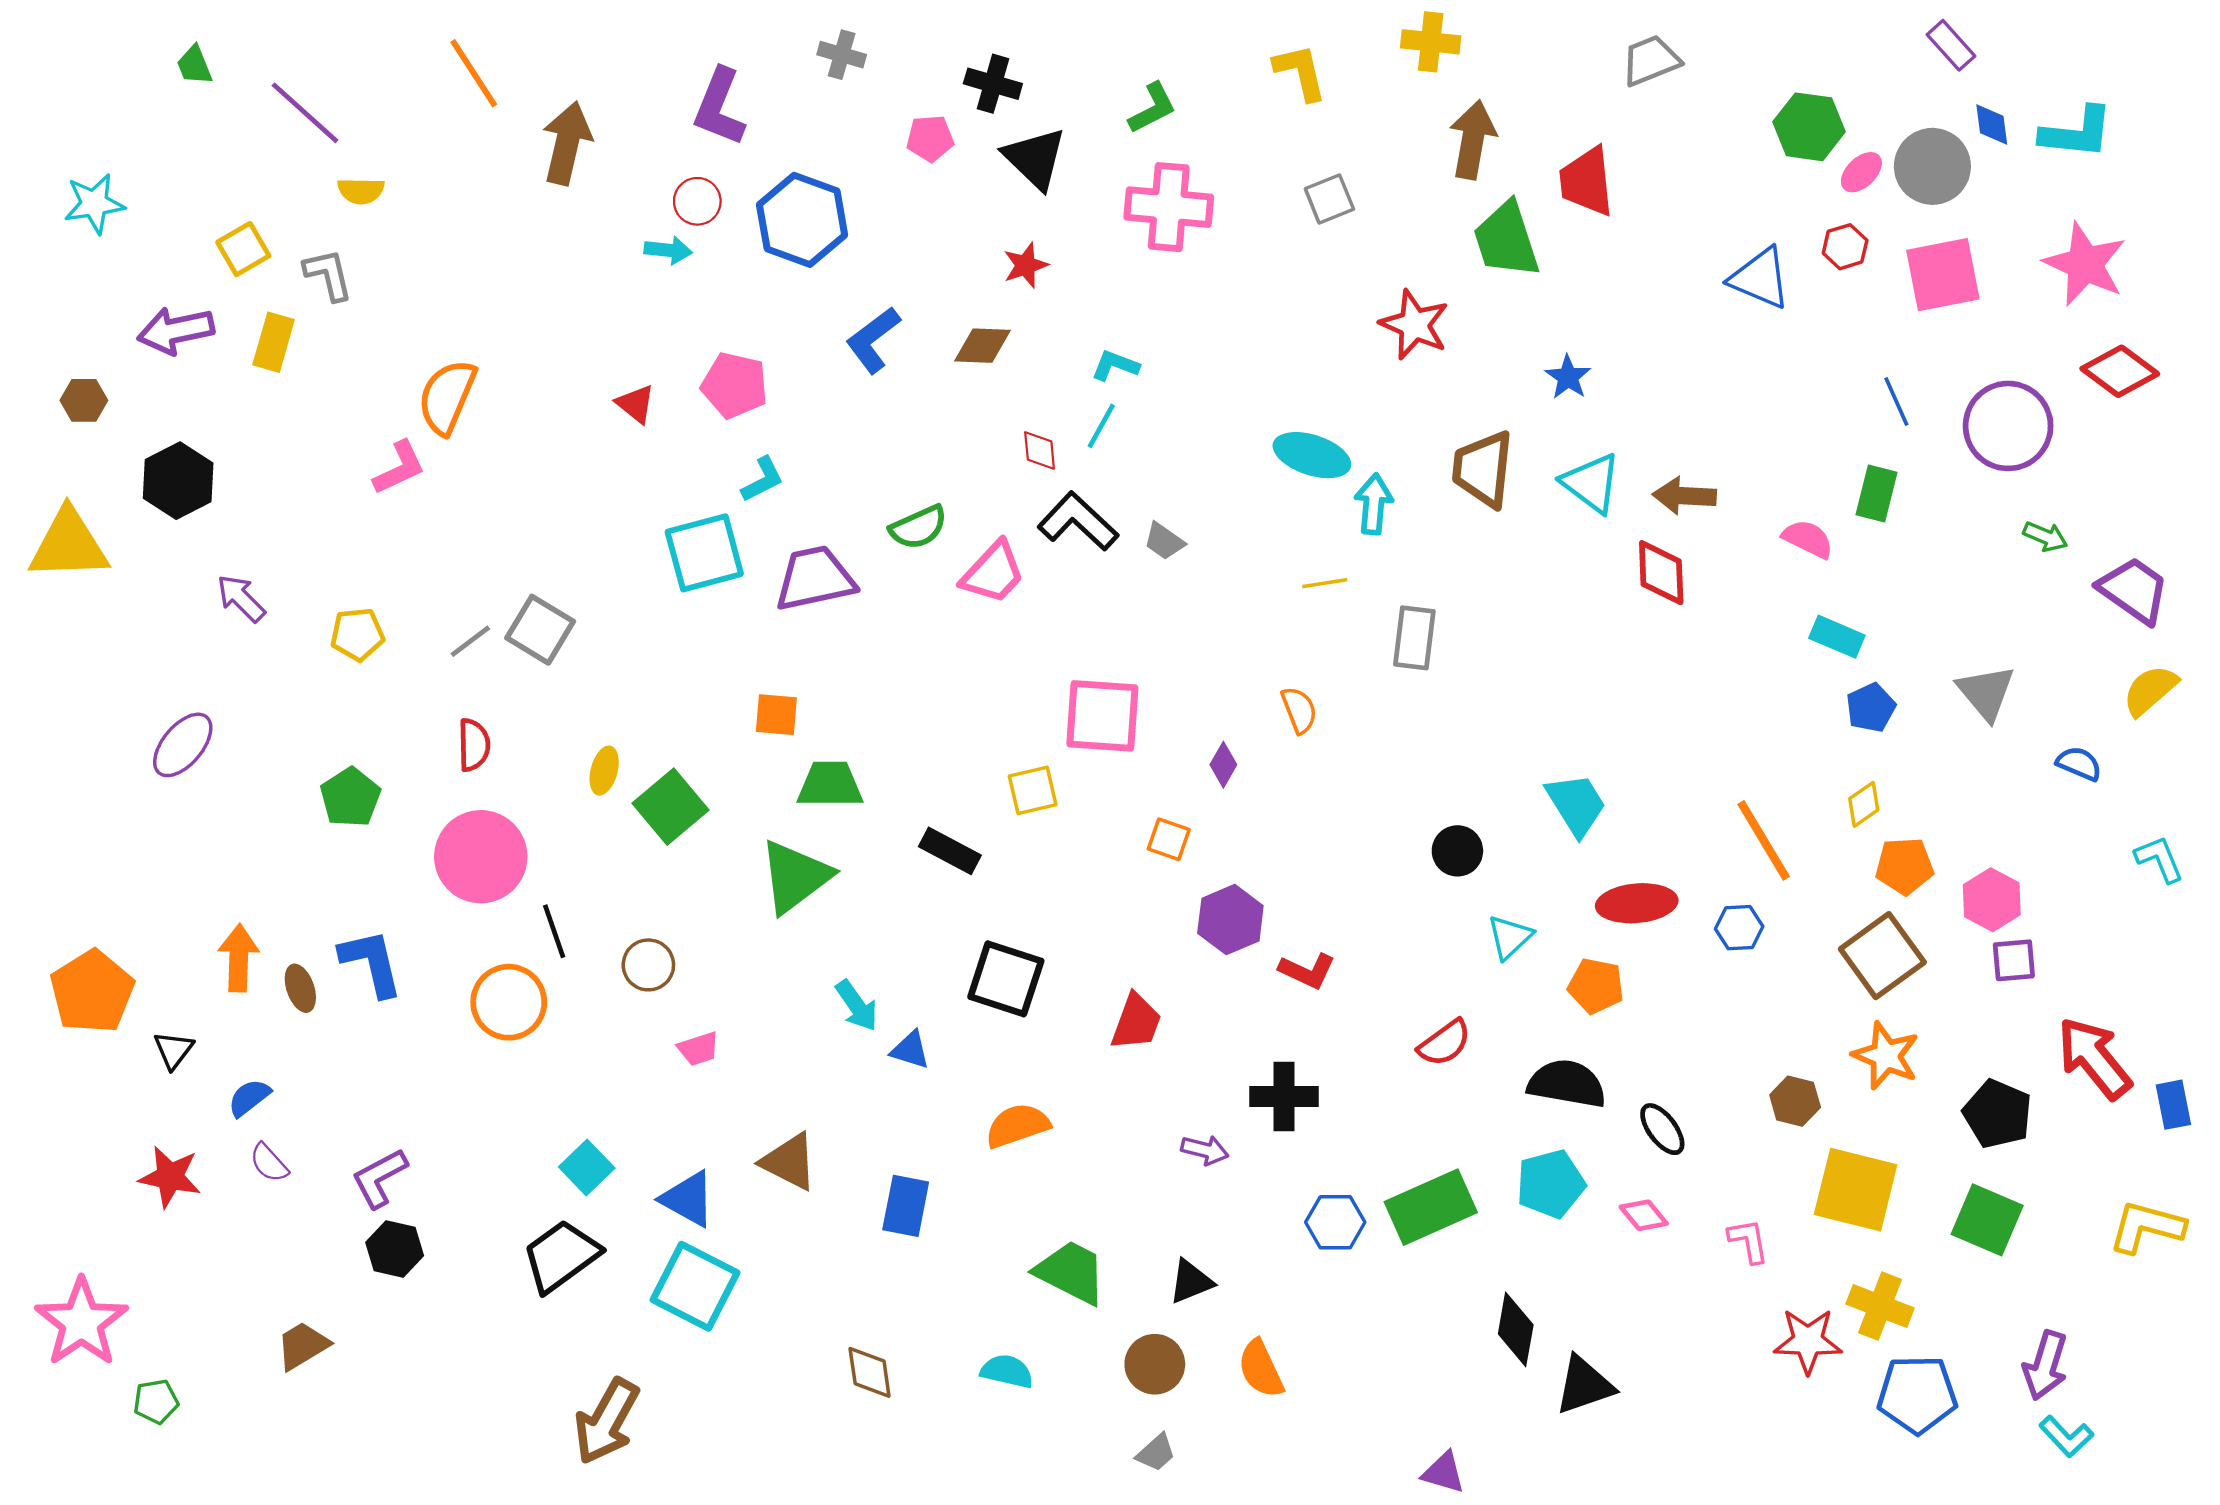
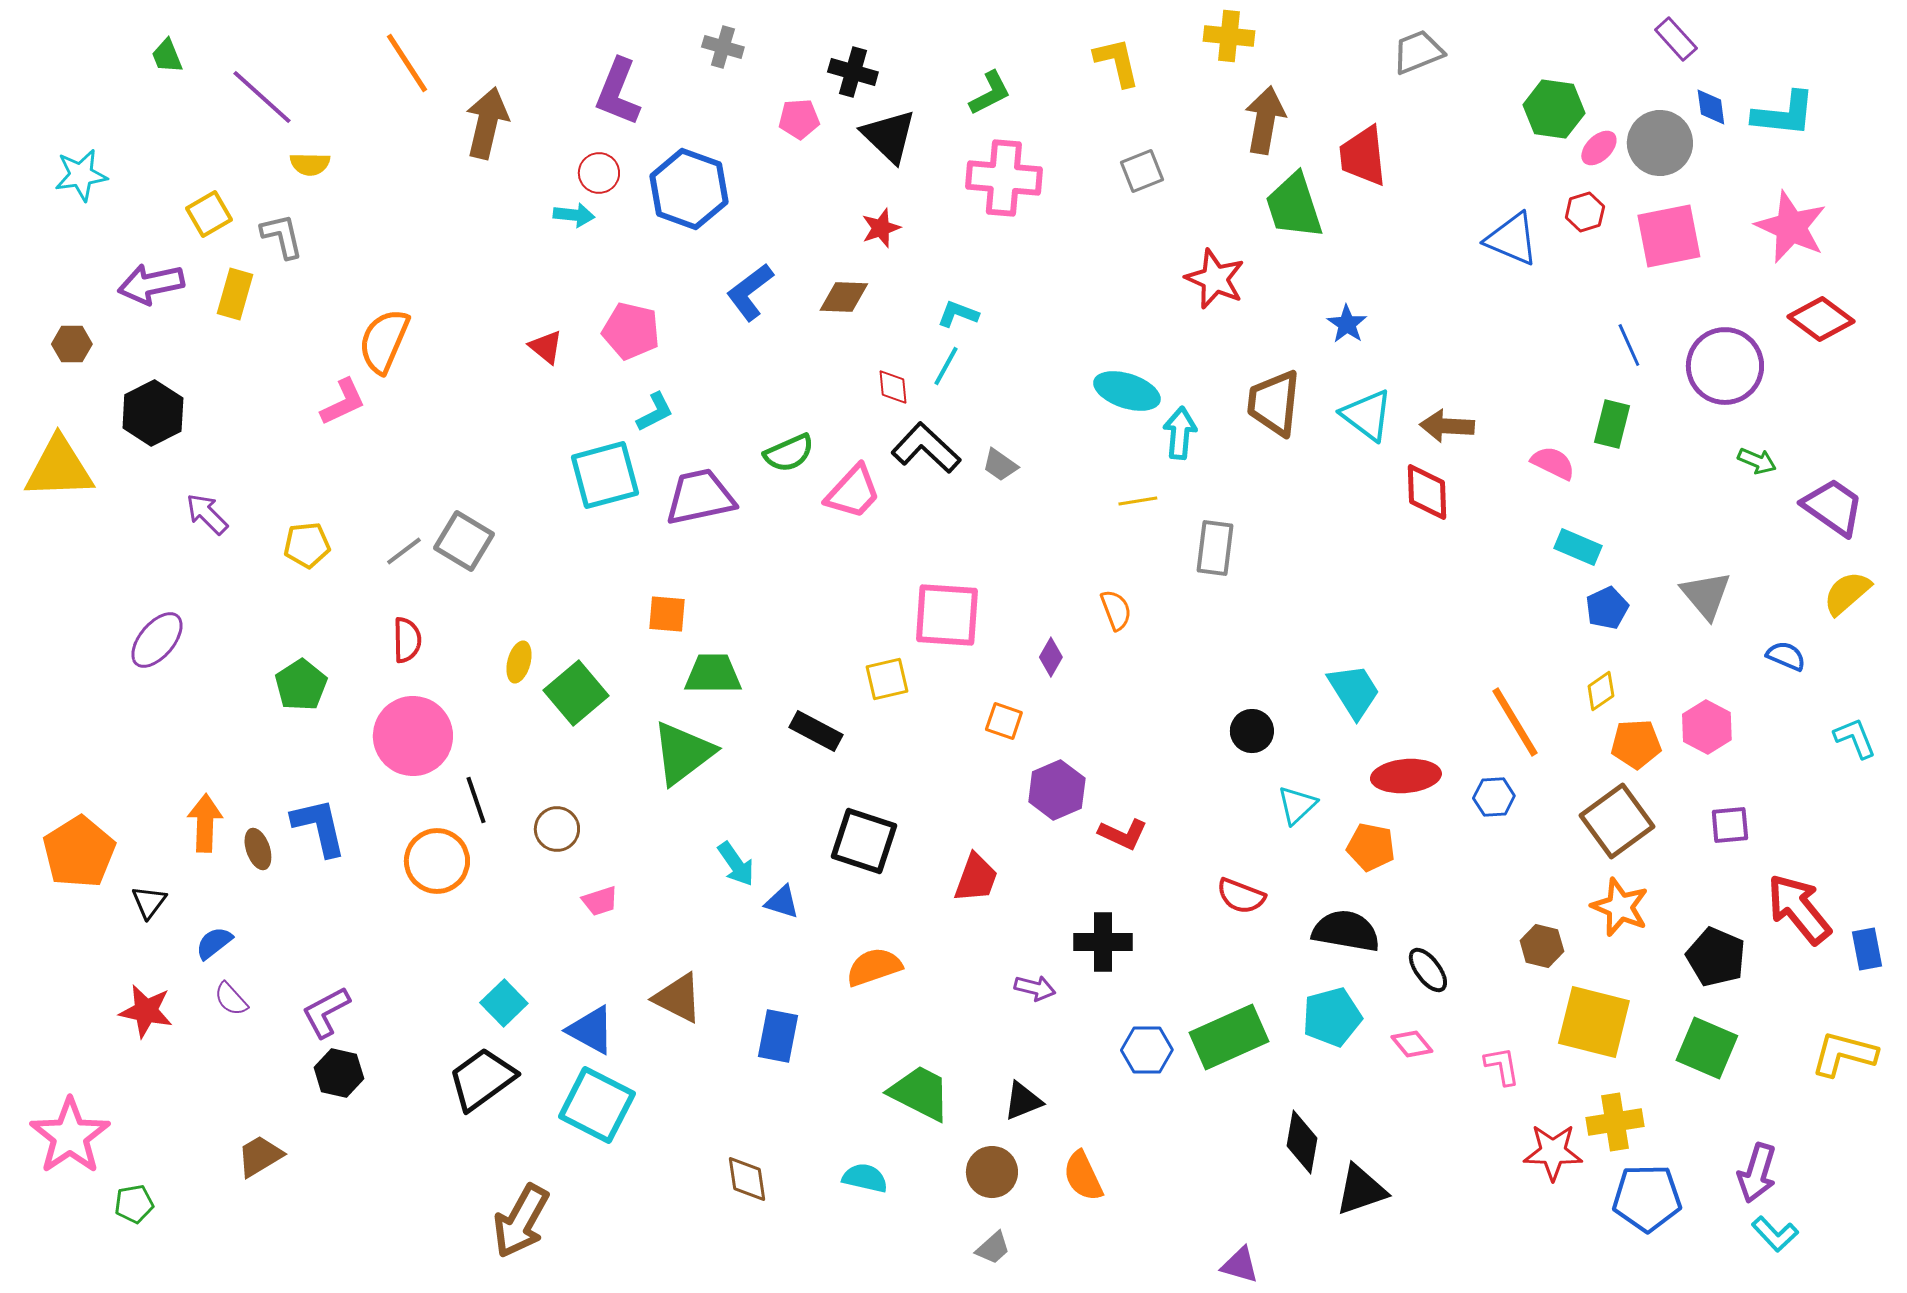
pink hexagon: (1992, 900) -> (1707, 727), moved
red semicircle: (1445, 1043) -> (1241, 896), turned 57
yellow cross: (1880, 1306) -> (1615, 1122), turned -30

